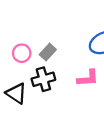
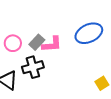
pink L-shape: (88, 78) -> (52, 44), moved

